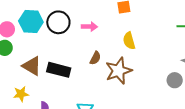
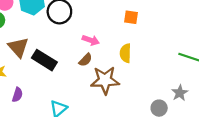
pink arrow: (89, 27) -> (91, 40), moved

